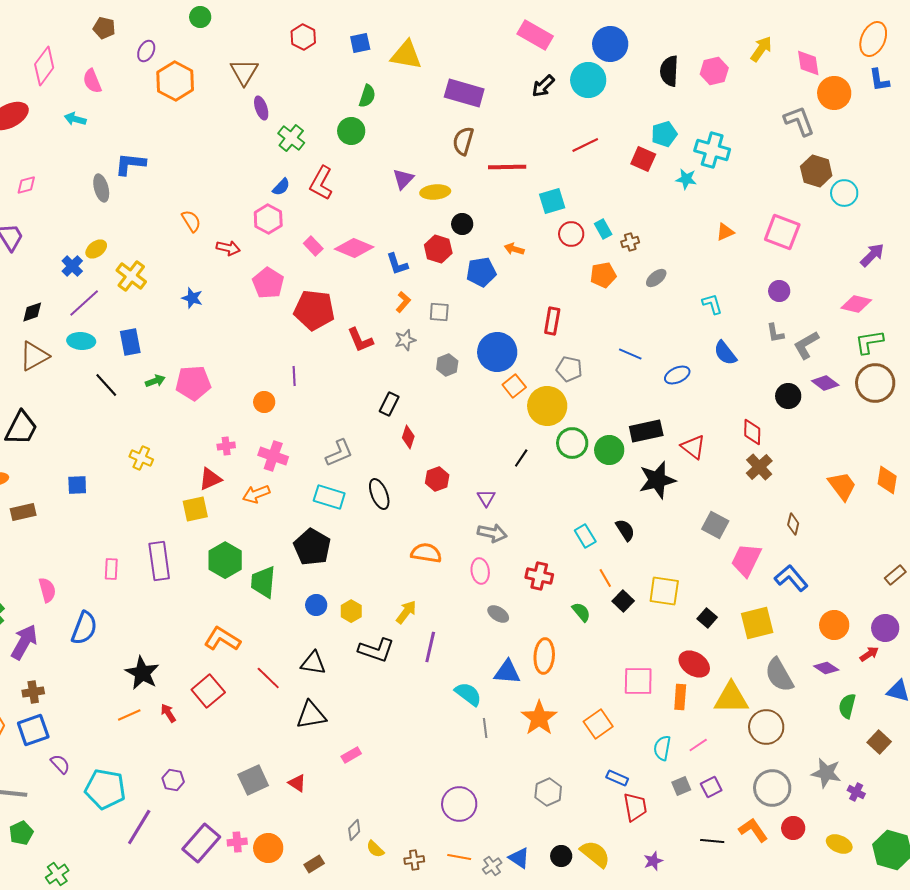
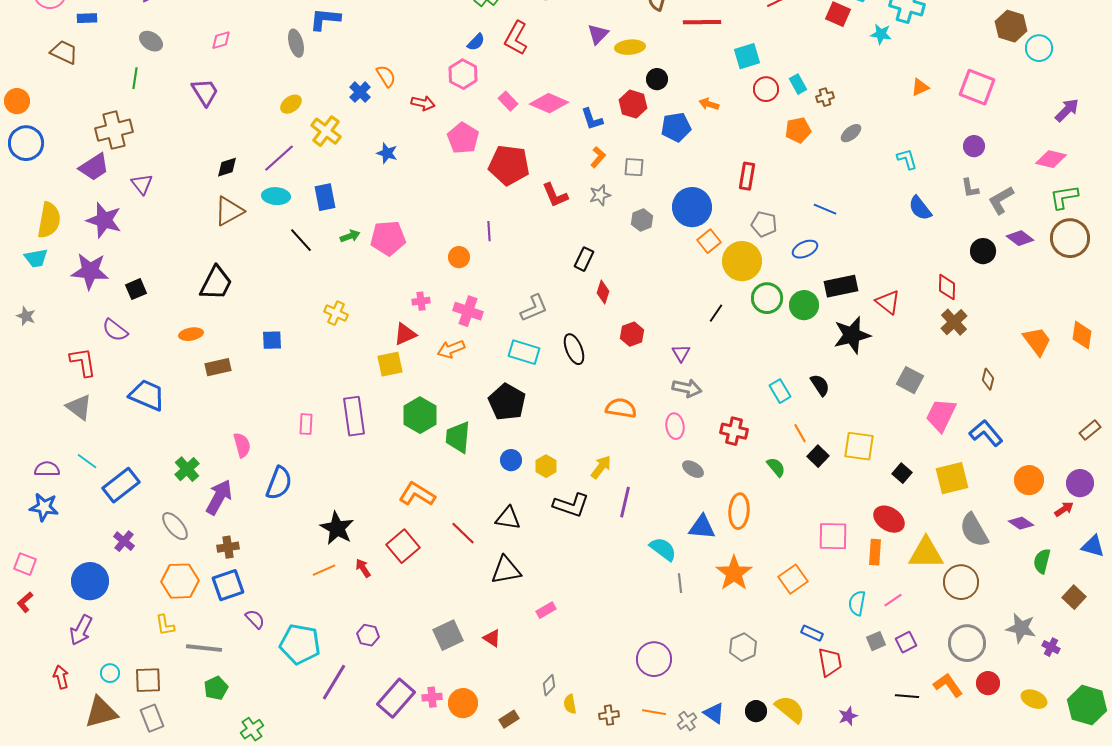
blue cross: (72, 266) -> (360, 92), moved
blue ellipse: (677, 375) -> (805, 249), moved
yellow semicircle: (375, 849) -> (570, 704), turned 36

